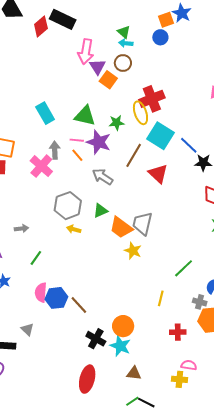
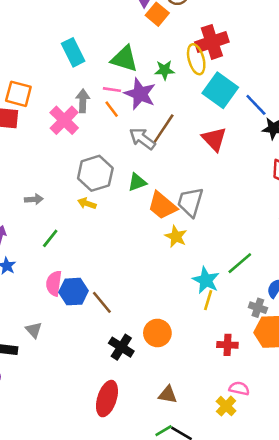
brown line: (134, 155) -> (163, 129), moved
yellow arrow: (74, 229) -> (87, 203), moved
cyan star: (120, 346) -> (206, 280), moved
yellow cross: (179, 379) -> (226, 406), turned 35

